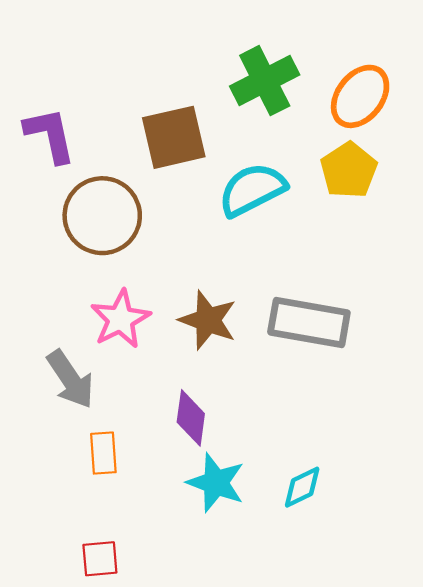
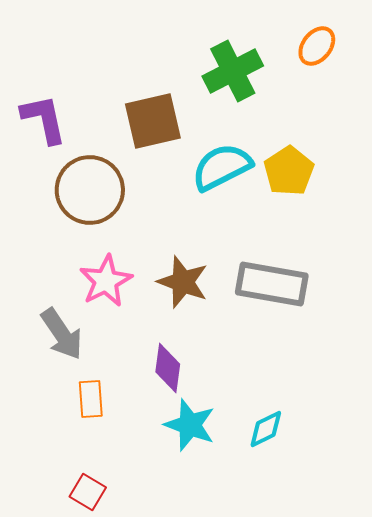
orange ellipse: (360, 96) -> (317, 46), moved, size x0.7
yellow pentagon: (349, 170) -> (289, 171), moved
red square: (100, 559) -> (88, 492), turned 36

